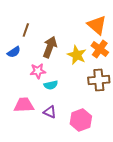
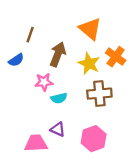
orange triangle: (97, 25) -> (90, 29), moved
brown cross: (99, 80) -> (99, 94), moved
pink trapezoid: (24, 105) -> (36, 143), moved

